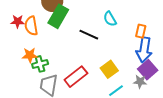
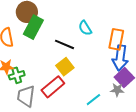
orange rectangle: (141, 31) -> (116, 39), size x1.5
yellow square: (109, 69) -> (65, 67), moved

